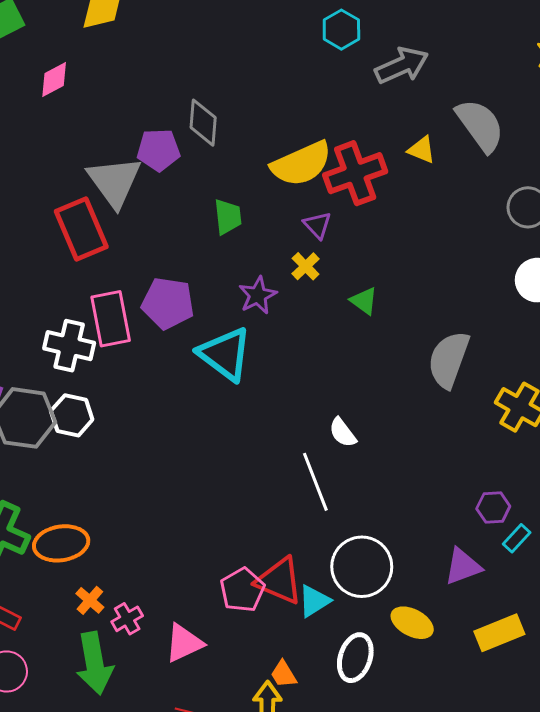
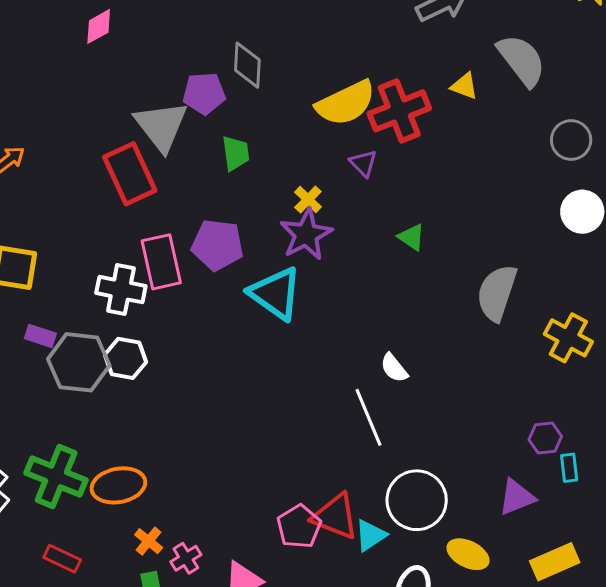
green trapezoid: (228, 217) -> (236, 153), moved
yellow cross: (306, 266) -> (308, 199), moved
purple star: (258, 295) -> (306, 234), size x1.4
cyan rectangle: (517, 538) -> (569, 468), turned -48

